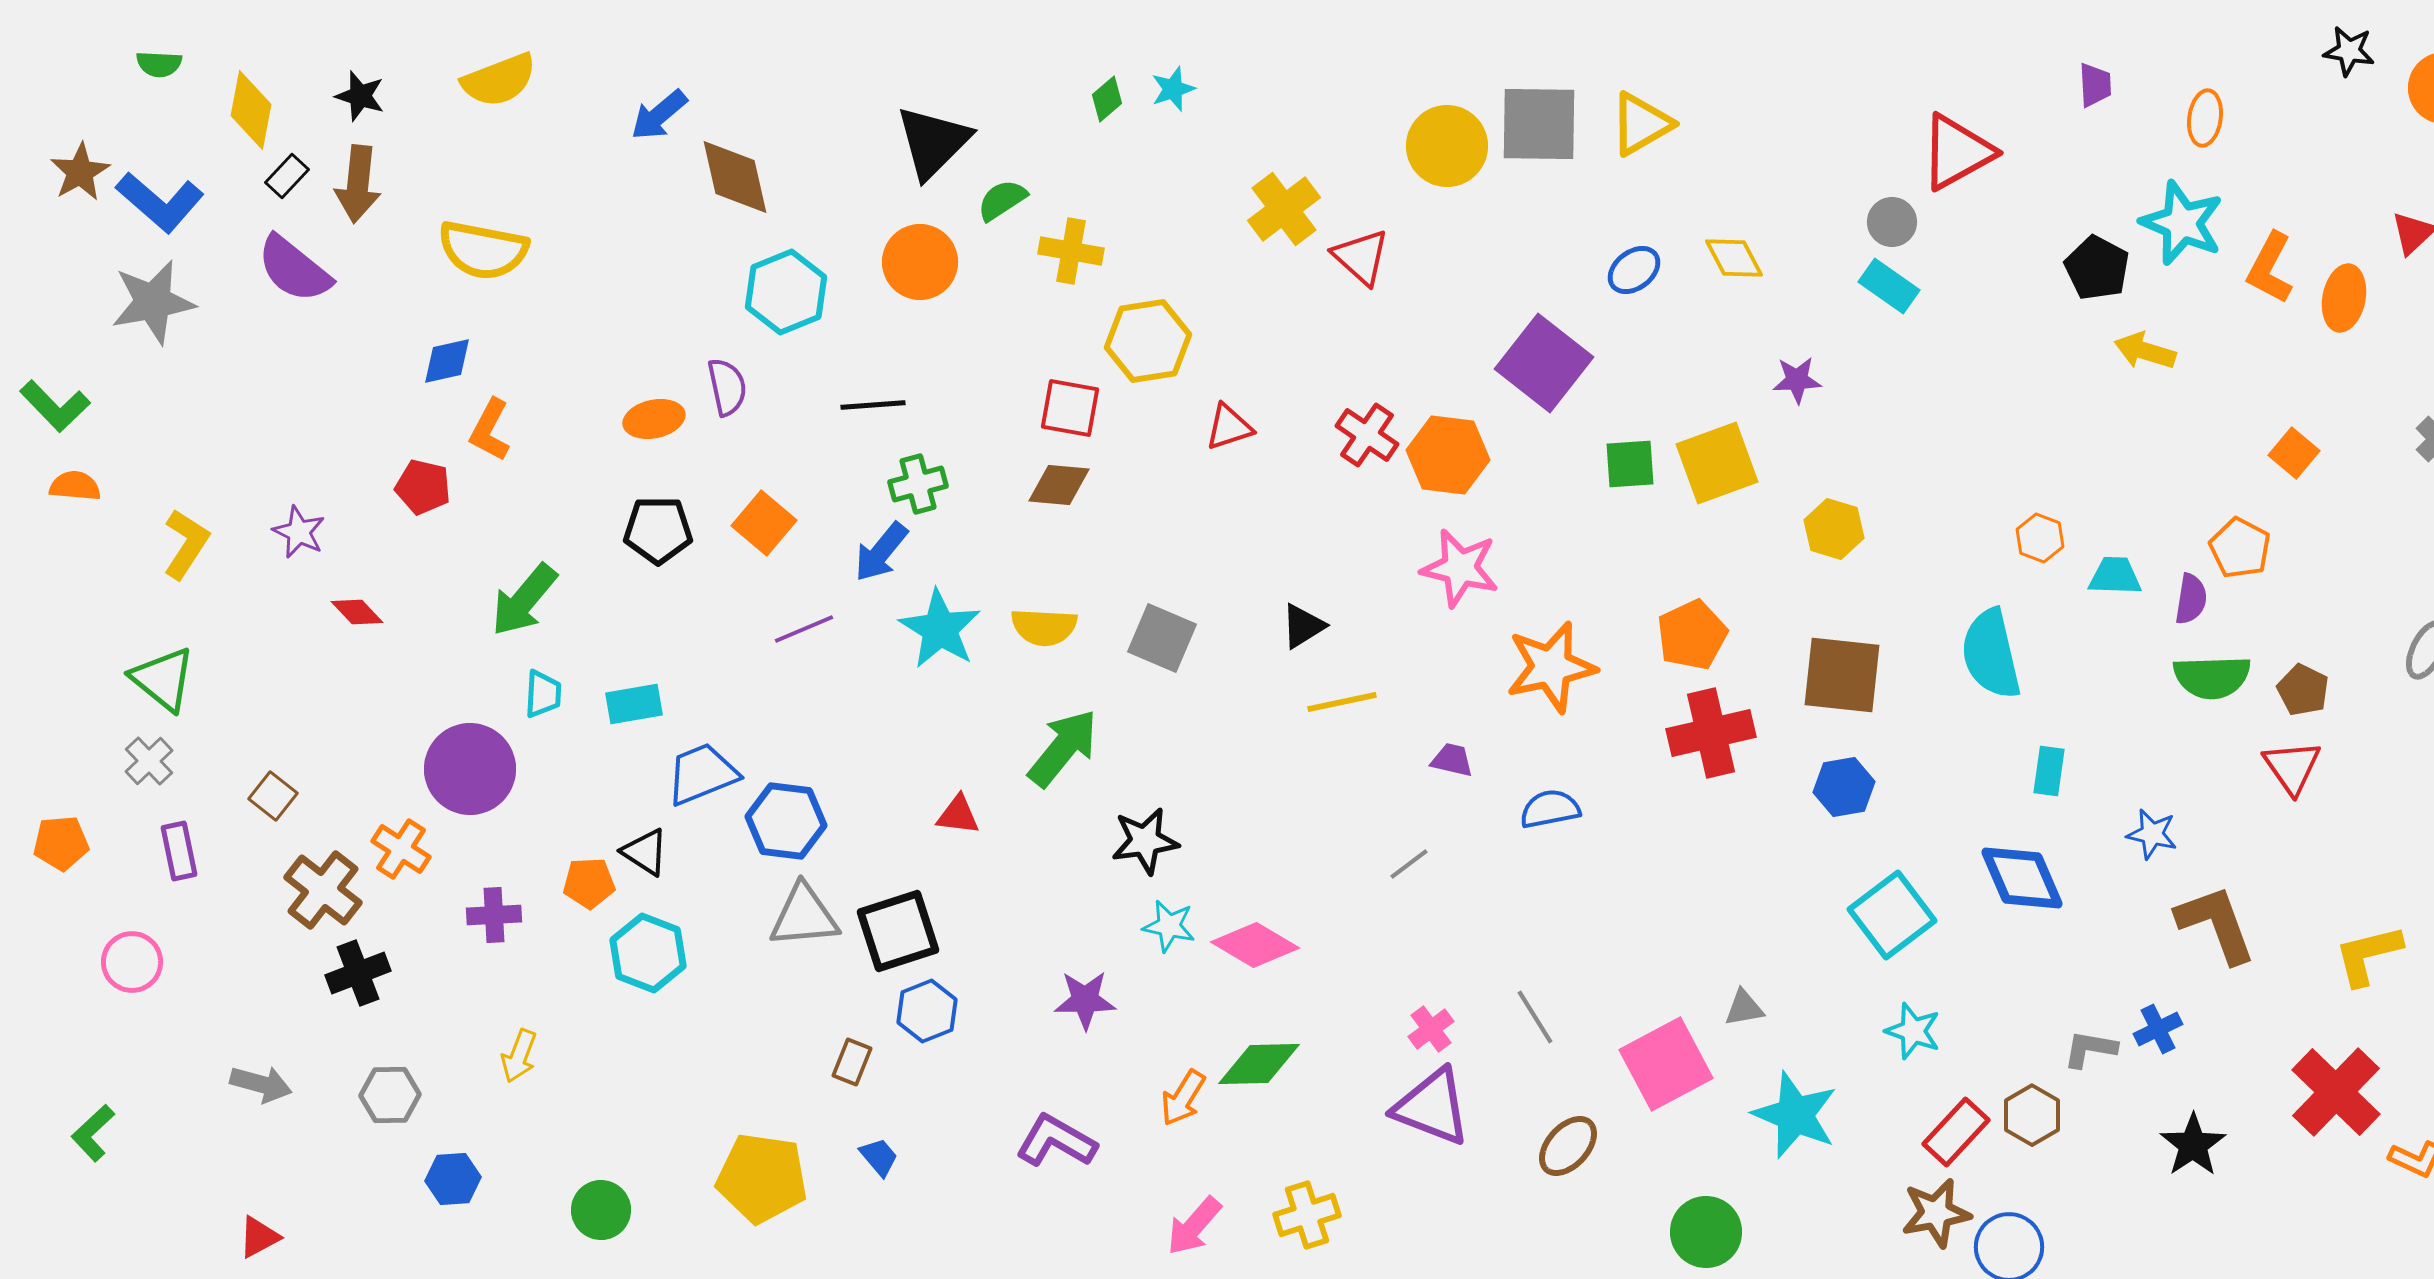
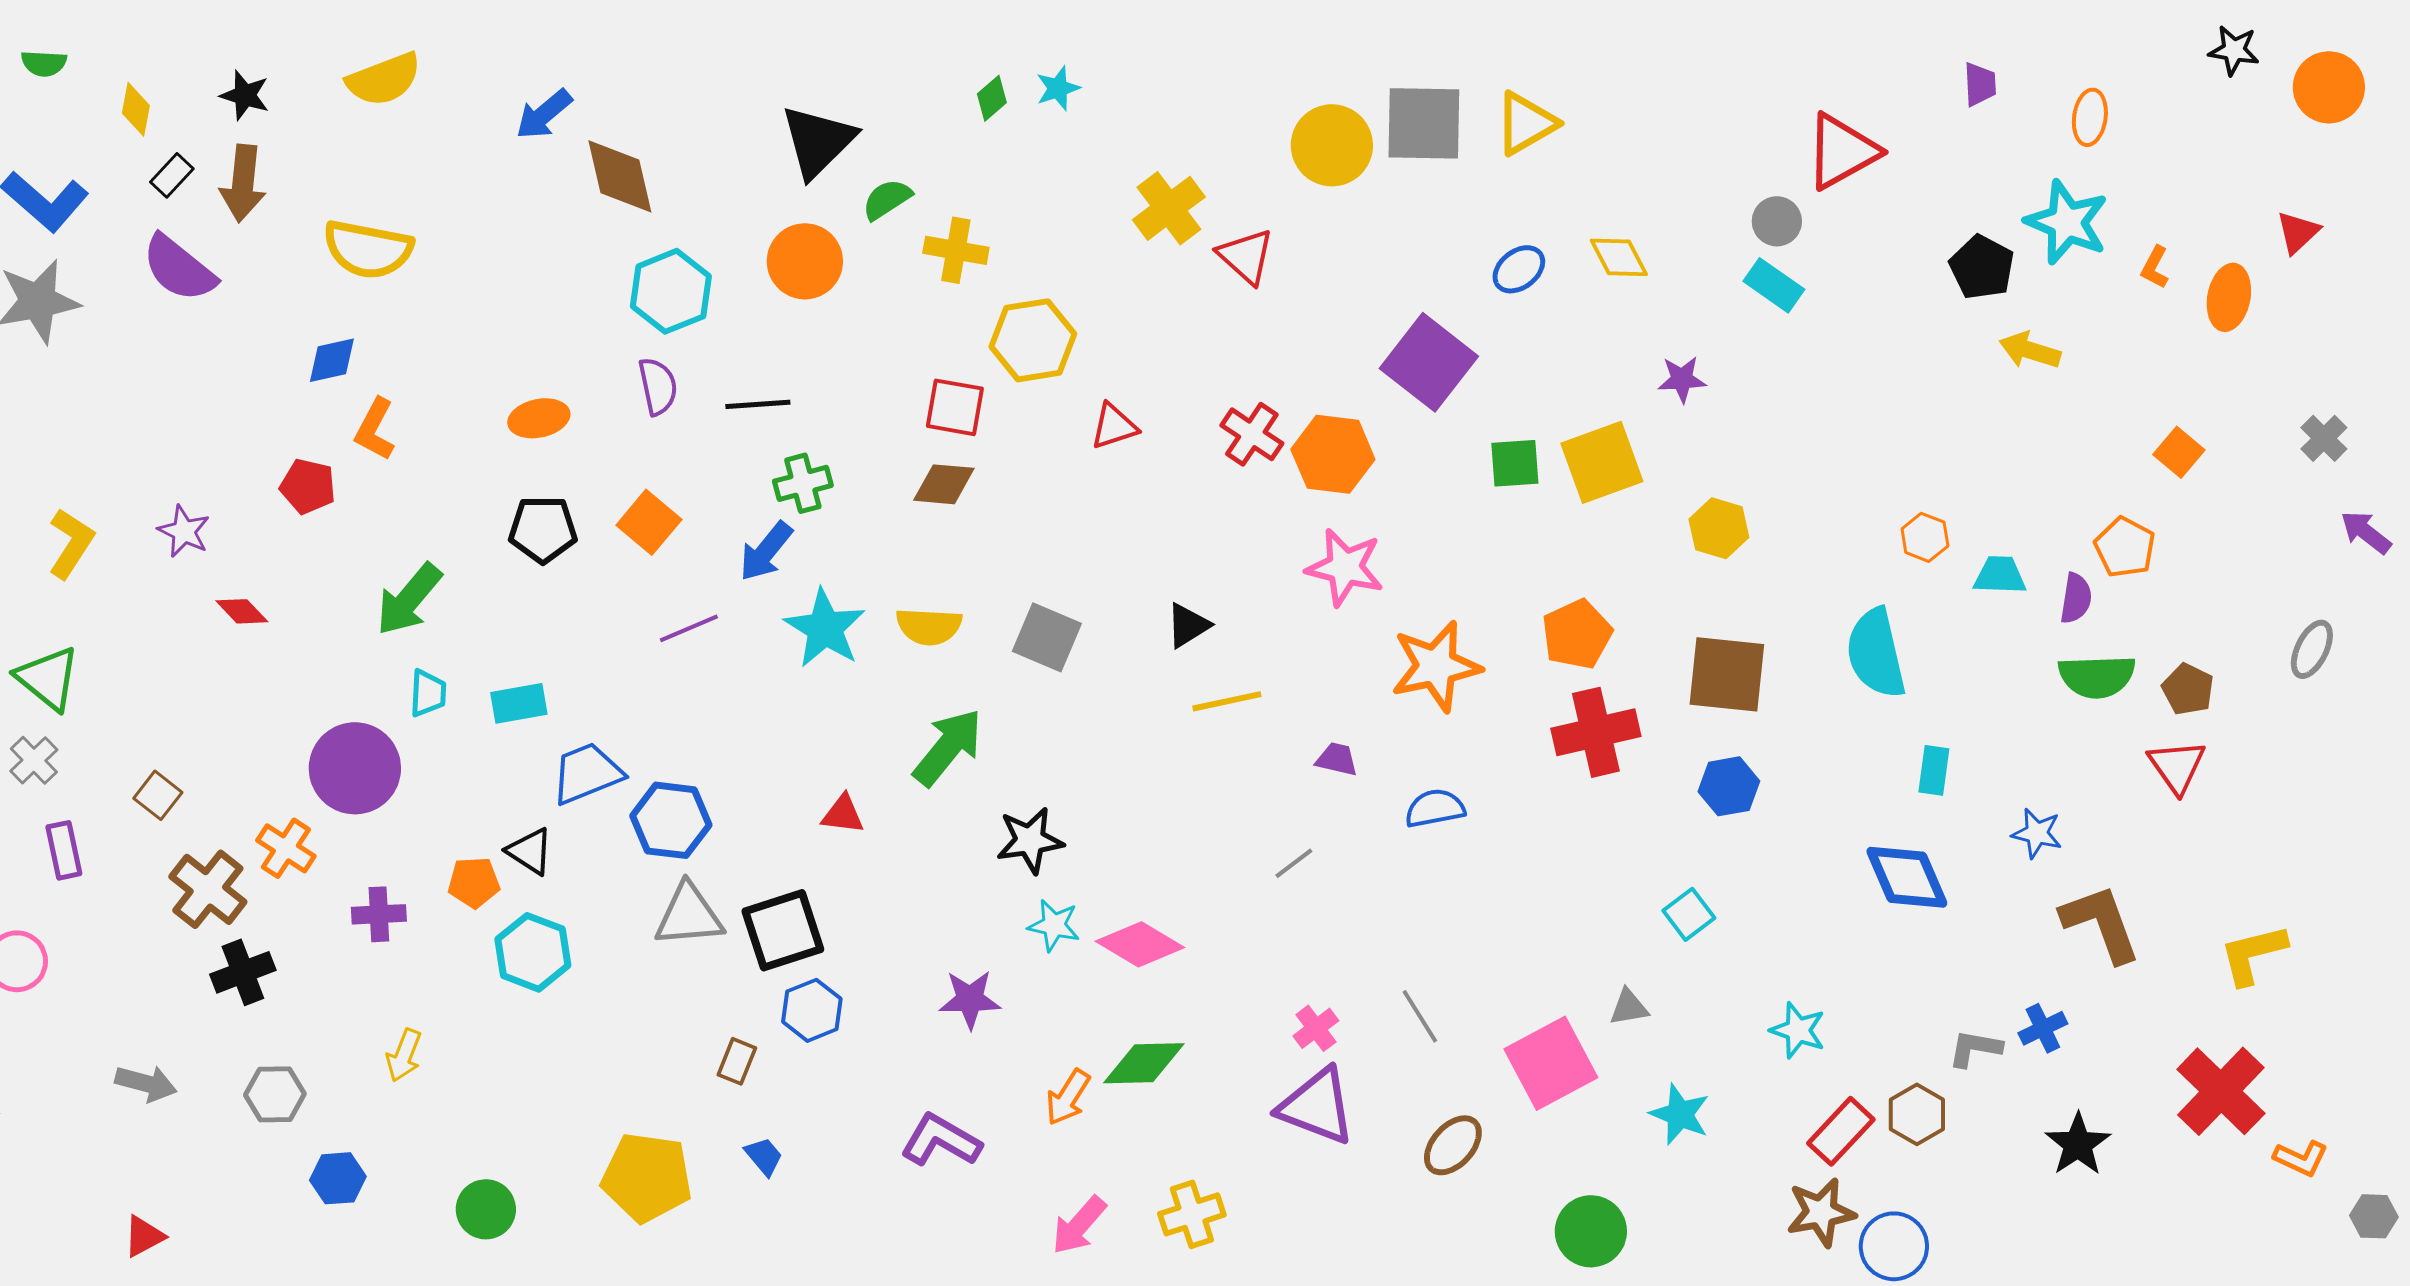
yellow diamond: (251, 110) -> (136, 109), size x0.7
orange L-shape: (2270, 268) -> (2155, 267), size x0.6
purple semicircle: (727, 387) -> (658, 386), moved
cyan square: (1892, 915) -> (1689, 914), moved, size x0.6
cyan star: (1795, 1115) -> (1680, 1114), size x0.7

